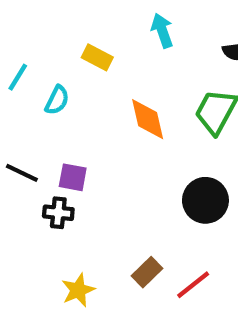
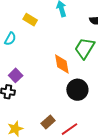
orange diamond: (148, 119) -> (62, 64), moved
purple square: (73, 177) -> (16, 75), turned 32

